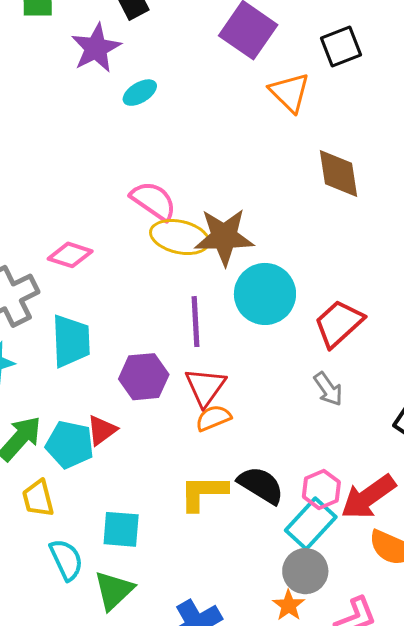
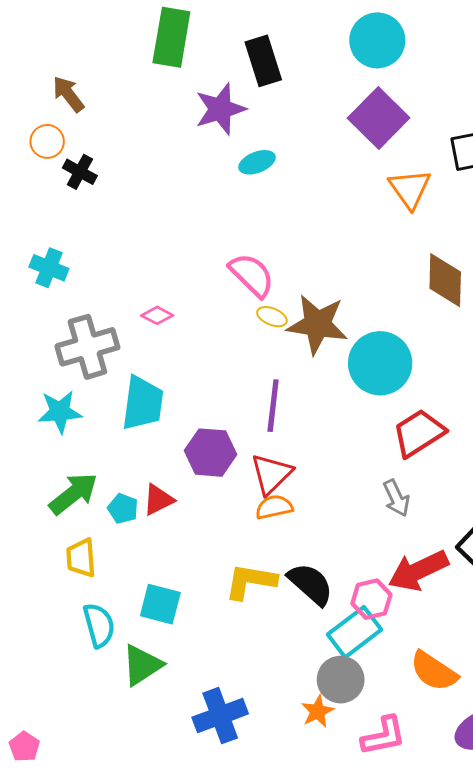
yellow ellipse: (180, 237) -> (272, 317), size x0.5
pink diamond: (70, 255) -> (157, 315), size x0.7
cyan circle: (265, 294) -> (380, 363), moved
cyan pentagon: (70, 445) -> (123, 509), size x0.6
red arrow: (368, 497) -> (418, 571), moved

